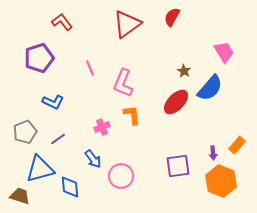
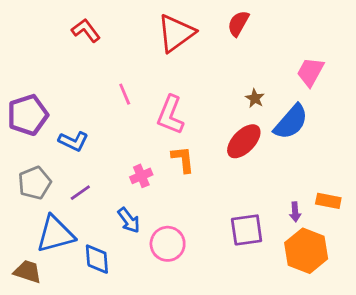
pink trapezoid: (224, 52) -> (310, 72), turned -120
purple pentagon: (39, 58) -> (28, 115), moved
orange rectangle: (237, 145) -> (328, 201), turned 60

